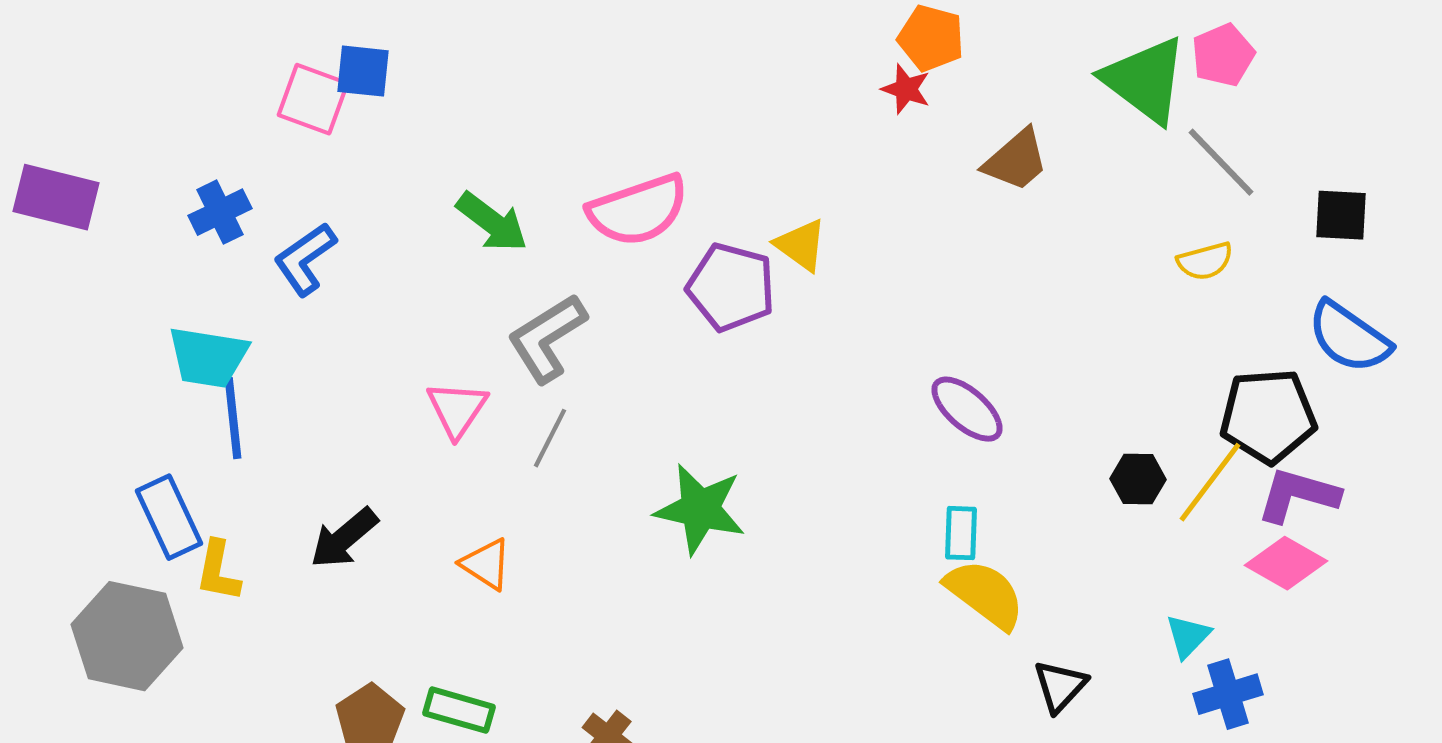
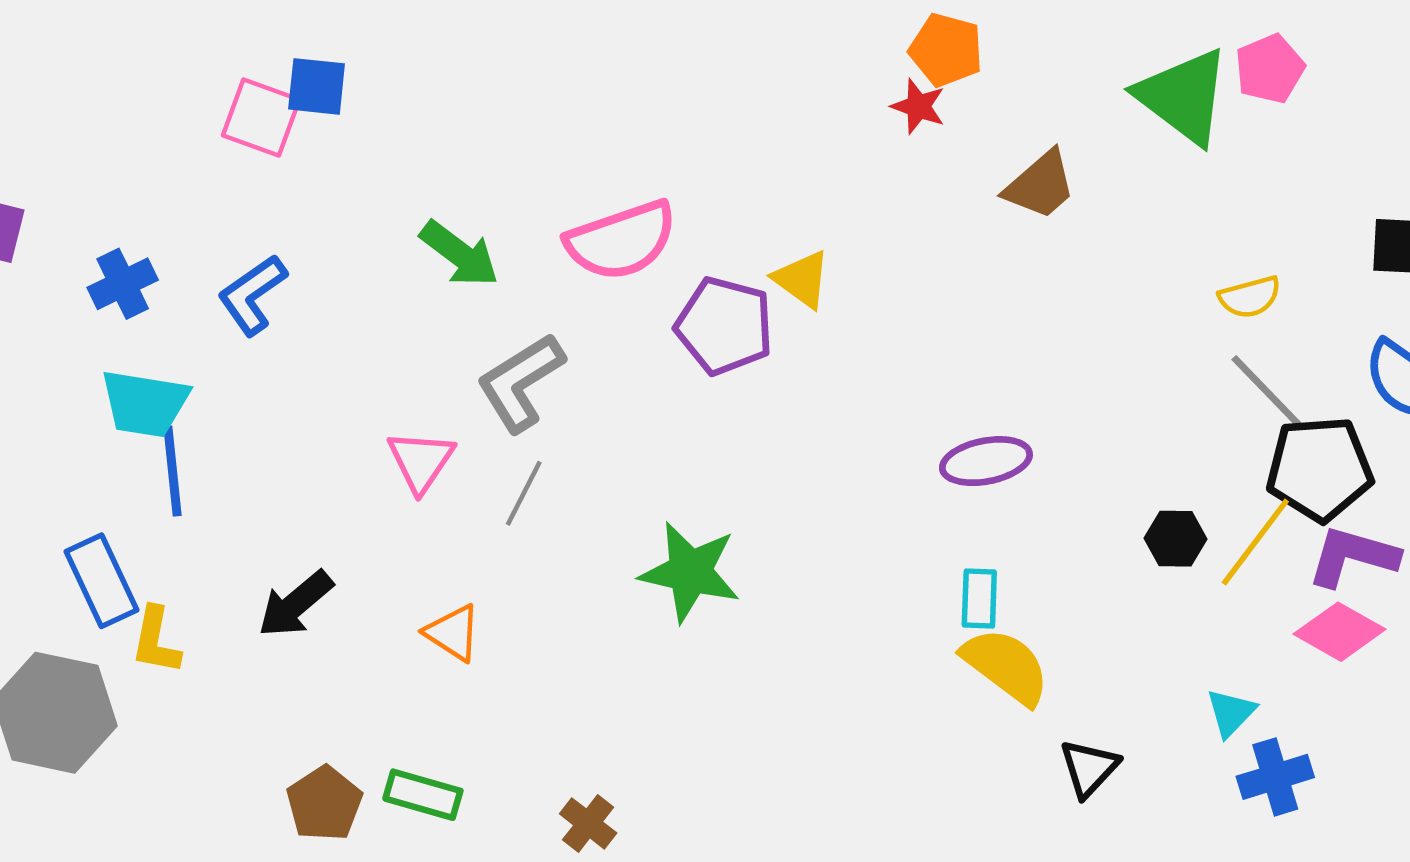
gray line: (1221, 162) -> (1267, 392), moved
blue cross: (220, 212) -> (123, 284), moved
purple ellipse: (967, 409) -> (986, 461), turned -52

